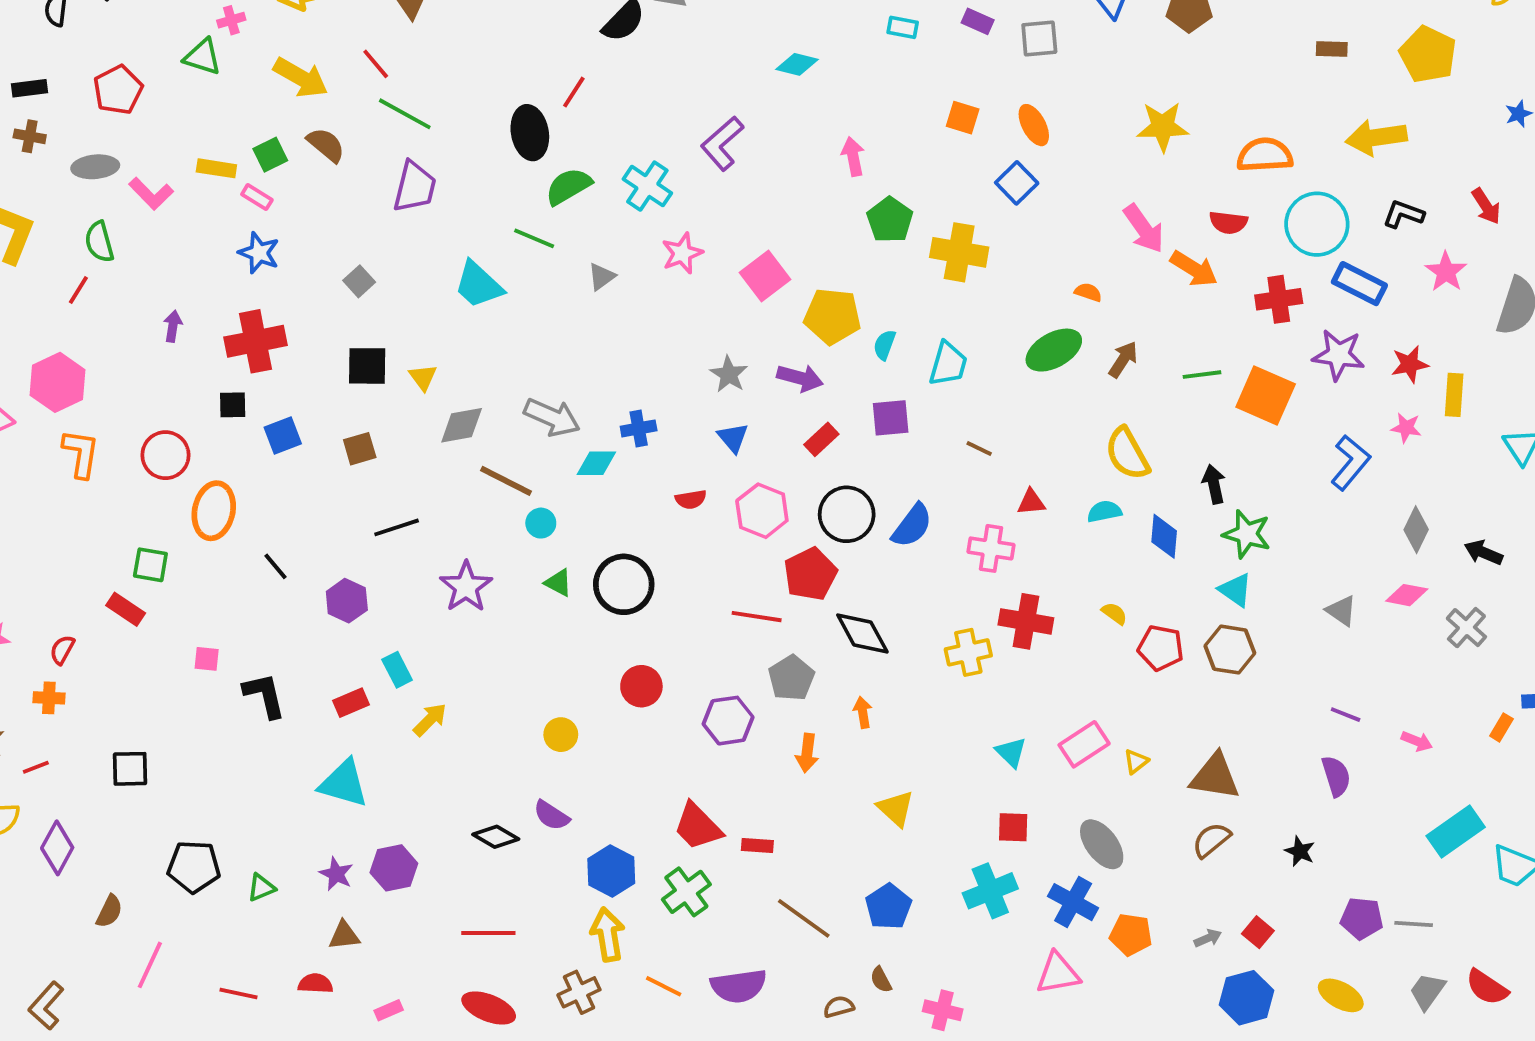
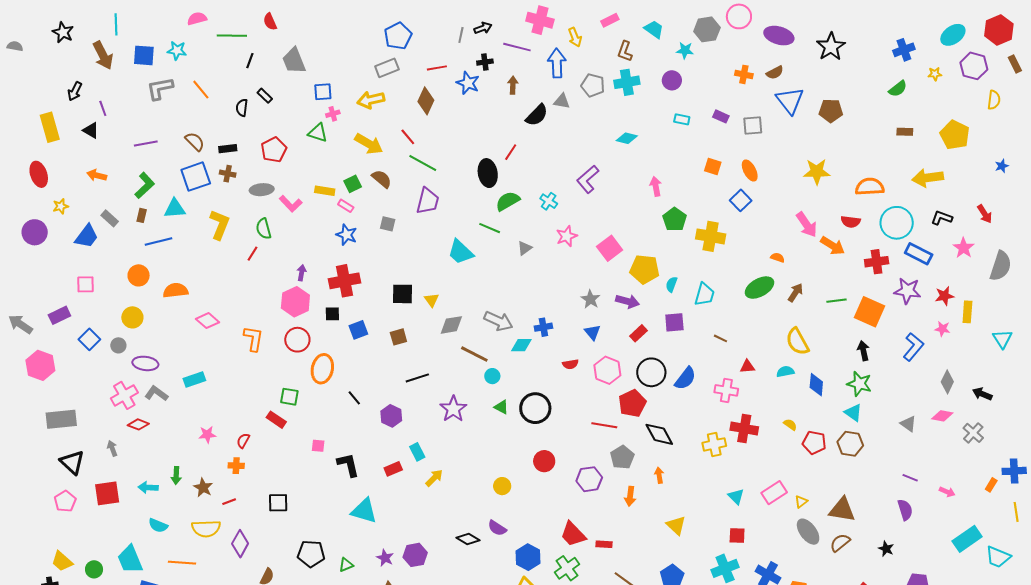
cyan cross: (647, 186) -> (549, 201), size x0.7
gray square: (359, 281) -> (388, 224), moved, turned -35
pink hexagon: (57, 382) -> (295, 302), moved
black arrow: (1214, 484) -> (863, 351), moved
cyan triangle: (344, 783) -> (364, 511), moved
gray ellipse: (1102, 844) -> (808, 532), moved

